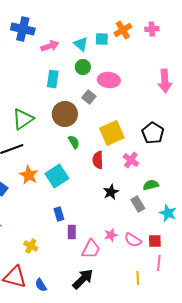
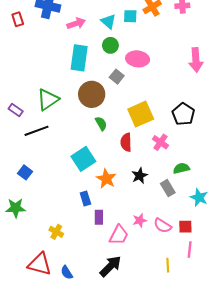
cyan rectangle: (53, 79) -> (79, 58), size x1.4
orange star: (29, 175) -> (106, 179), moved

